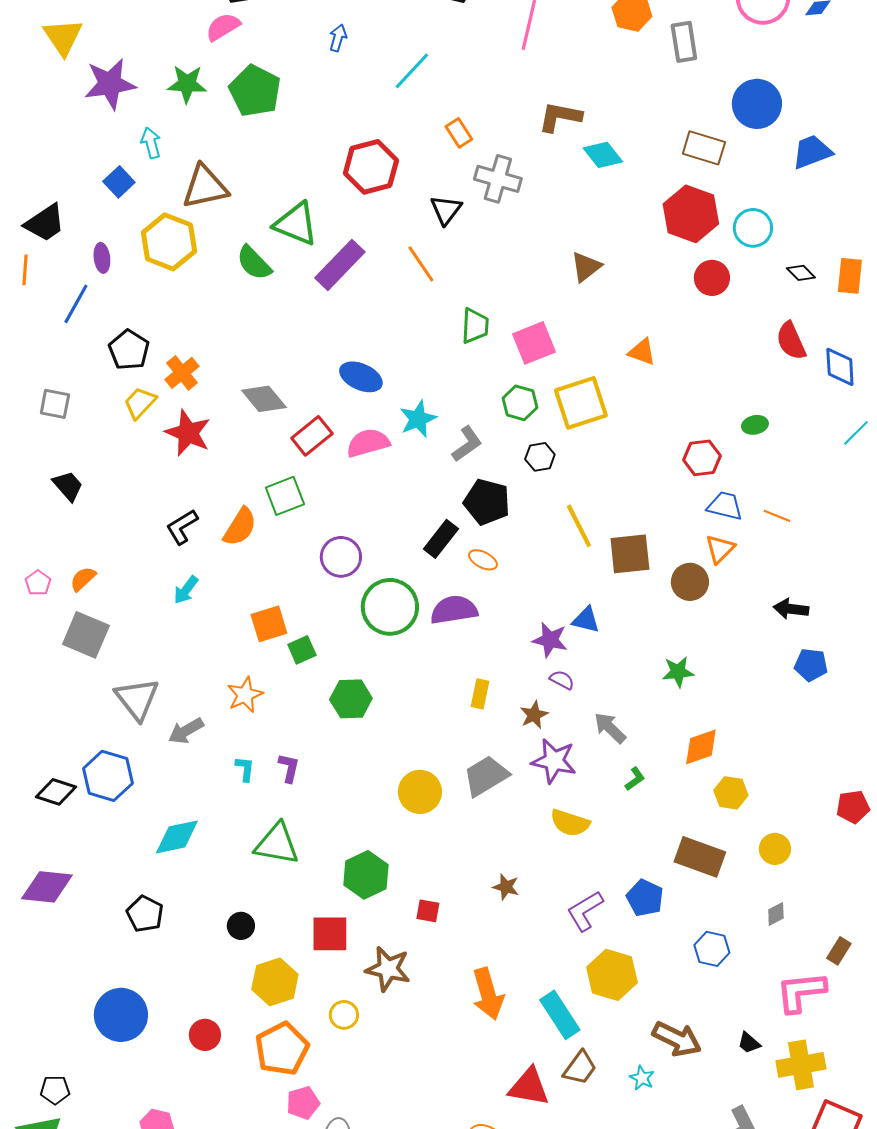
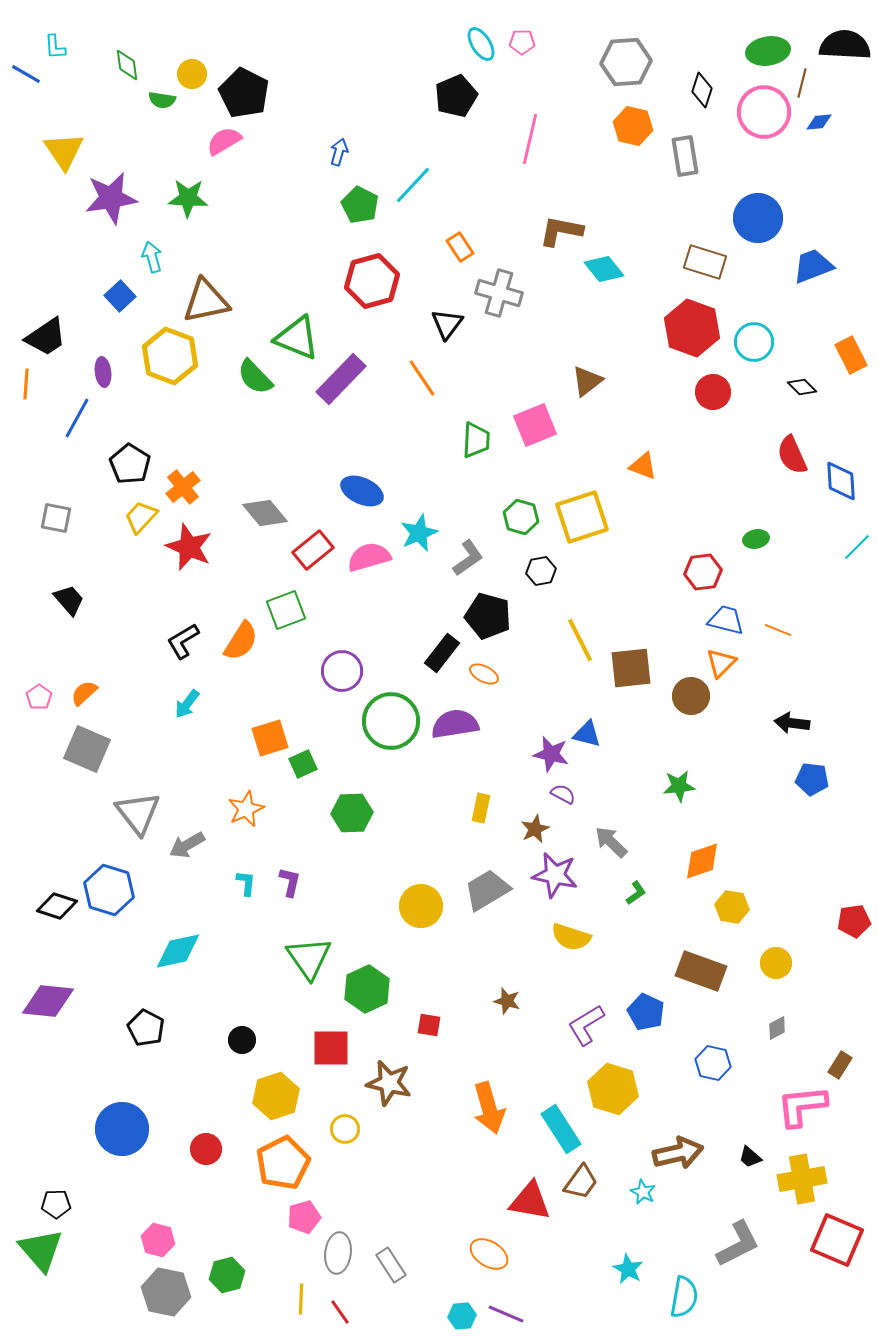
green pentagon: (255, 91) -> (360, 205), moved, size x0.7
orange rectangle: (850, 276) -> (851, 355), moved, turned -33
pink square: (534, 343) -> (535, 425), moved
green triangle: (277, 844) -> (309, 958), moved, turned 45
brown arrow: (677, 1039) -> (678, 1153), turned -39

